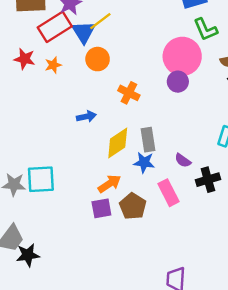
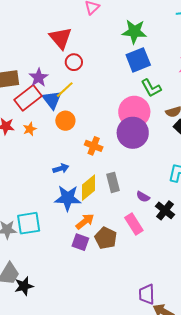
purple circle: (178, 82) -> (133, 133), size x1.8
blue star: (144, 162) -> (68, 198), moved, size x1.5
black cross: (208, 180) -> (165, 210), turned -30
purple square: (101, 208) -> (80, 242), turned 36

